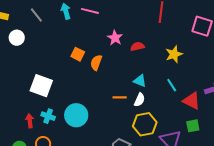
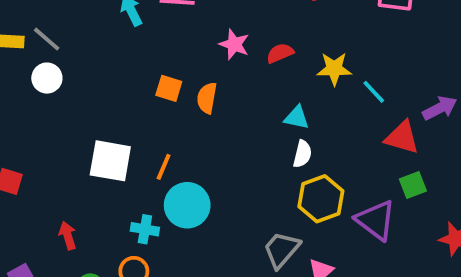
gray line: (36, 15) -> (47, 39), moved
yellow star: (174, 54) -> (334, 69), moved, turned 30
cyan line: (172, 85) -> (374, 92), moved
orange line: (120, 97) -> (164, 167), moved, turned -56
cyan cross: (48, 116) -> (145, 229), moved
red arrow: (30, 121) -> (68, 236), moved

